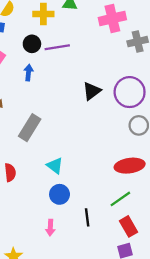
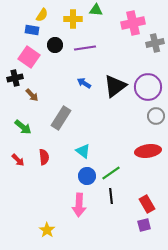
black circle: (32, 44) -> (55, 45), moved
blue arrow: (29, 73) -> (84, 83), moved, turned -64
black triangle: (92, 91) -> (115, 86), size x1.4
green line: (120, 199) -> (111, 173), moved
pink arrow: (50, 228) -> (79, 205), size x1.6

